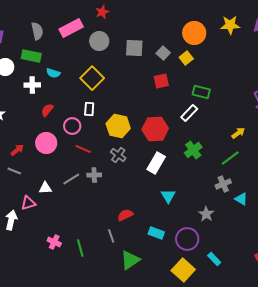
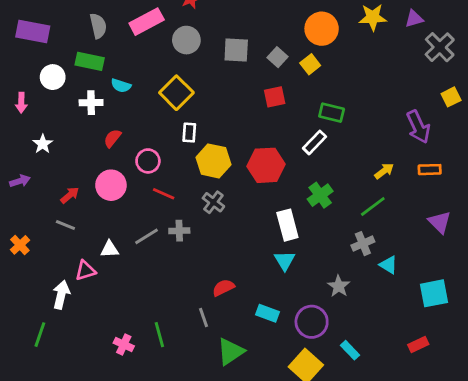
white rectangle: (89, 109) -> (189, 133), moved
white rectangle: (156, 163) -> (287, 225), moved, turned -45
pink cross: (54, 242) -> (124, 345), moved

